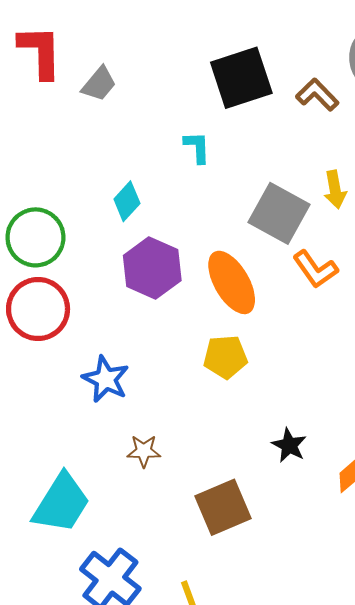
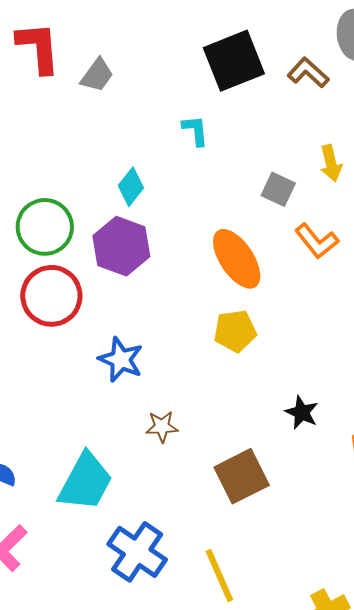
gray square: (279, 213) -> (278, 189), size x0.6
purple hexagon: (152, 268) -> (121, 246), moved

